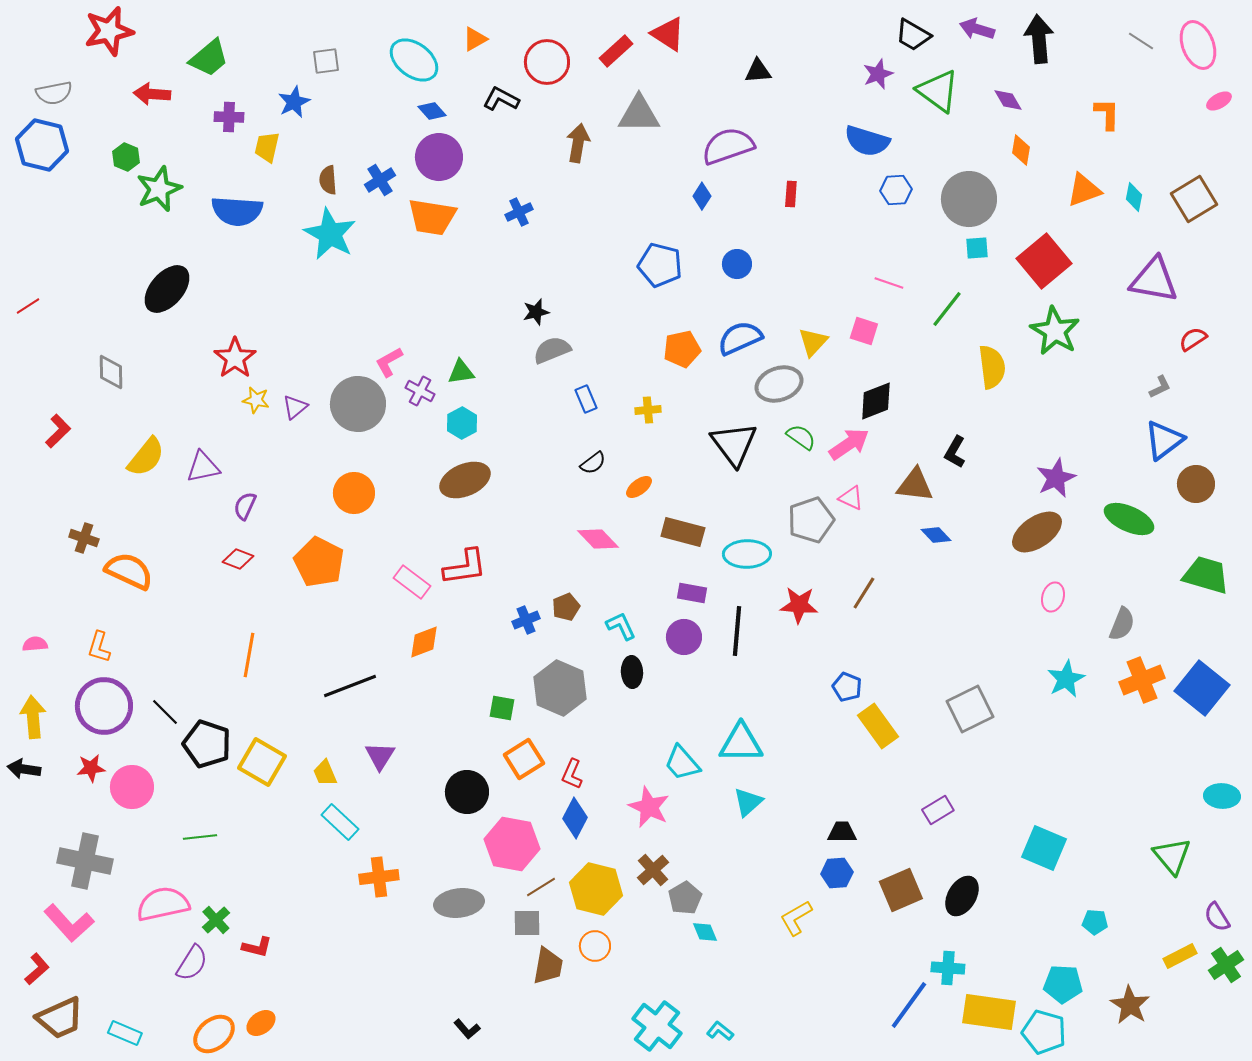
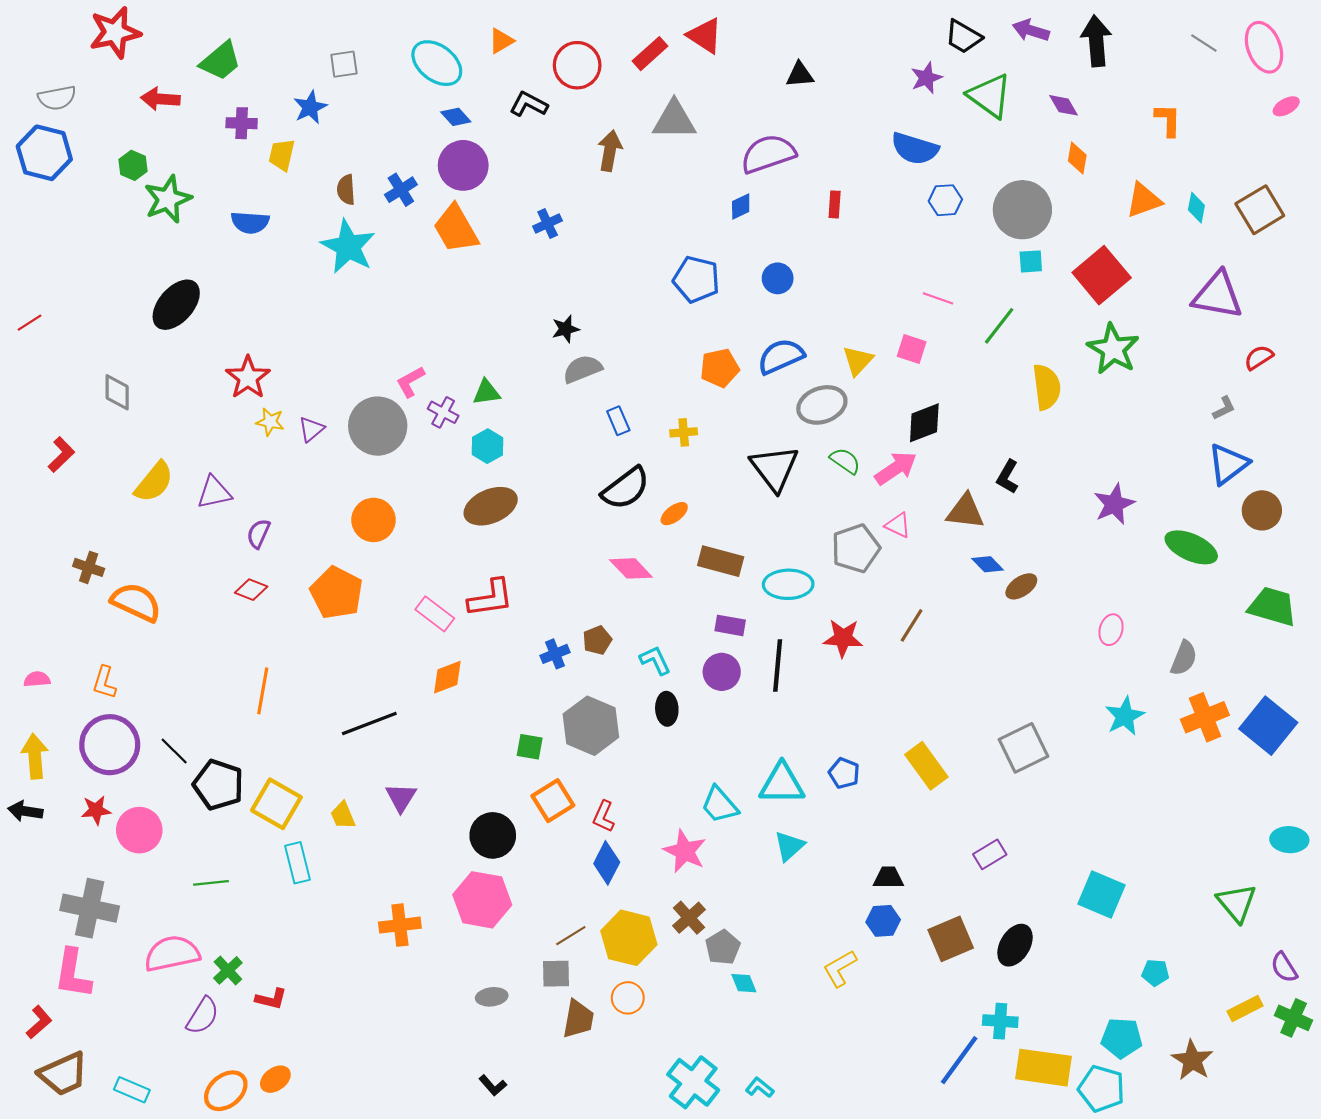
blue diamond: (702, 196) -> (741, 207), turned 32
blue semicircle: (237, 211) -> (250, 222), size x0.7
orange trapezoid: (432, 217) -> (456, 229), turned 51
black semicircle: (593, 463) -> (626, 488), size x1.8
brown ellipse: (1037, 532) -> (1021, 586), moved, size x0.6
blue pentagon: (847, 687) -> (844, 773), moved
cyan rectangle: (340, 822) -> (298, 863), moved, turned 33
pink hexagon: (512, 844) -> (482, 900), moved
gray ellipse: (459, 903) -> (492, 997), moved, size x0.6
pink L-shape: (69, 923) -> (73, 974), turned 51
green cross: (1226, 965) -> (1294, 1018), turned -32

